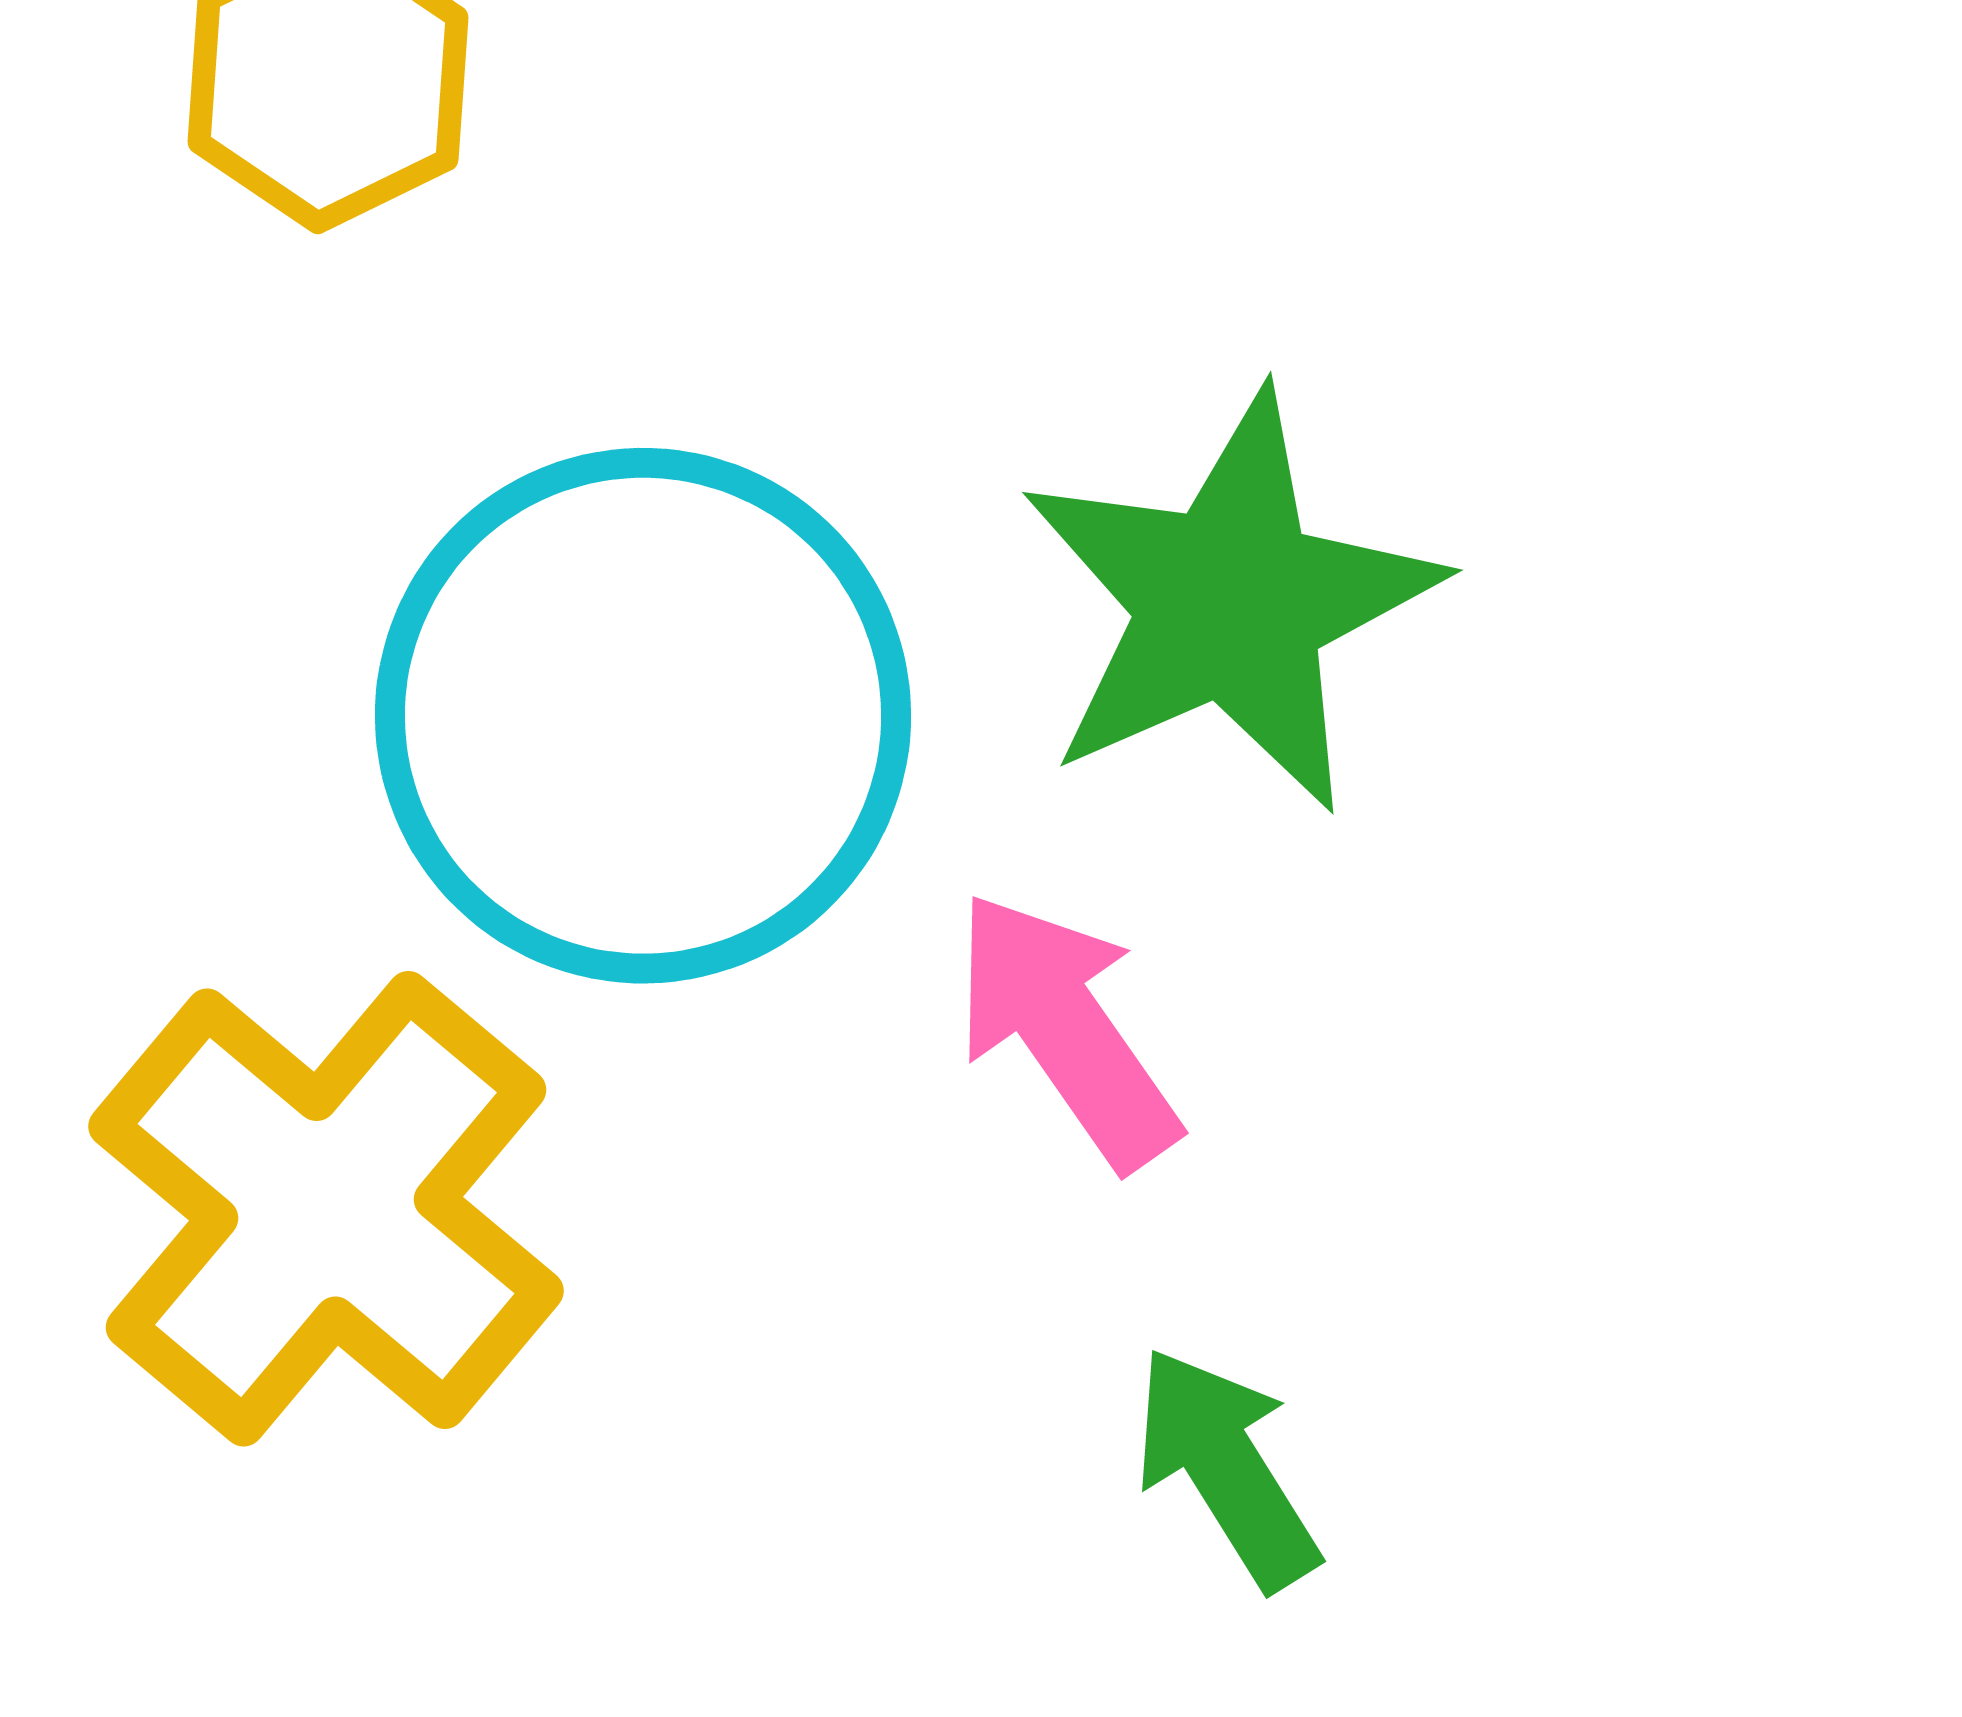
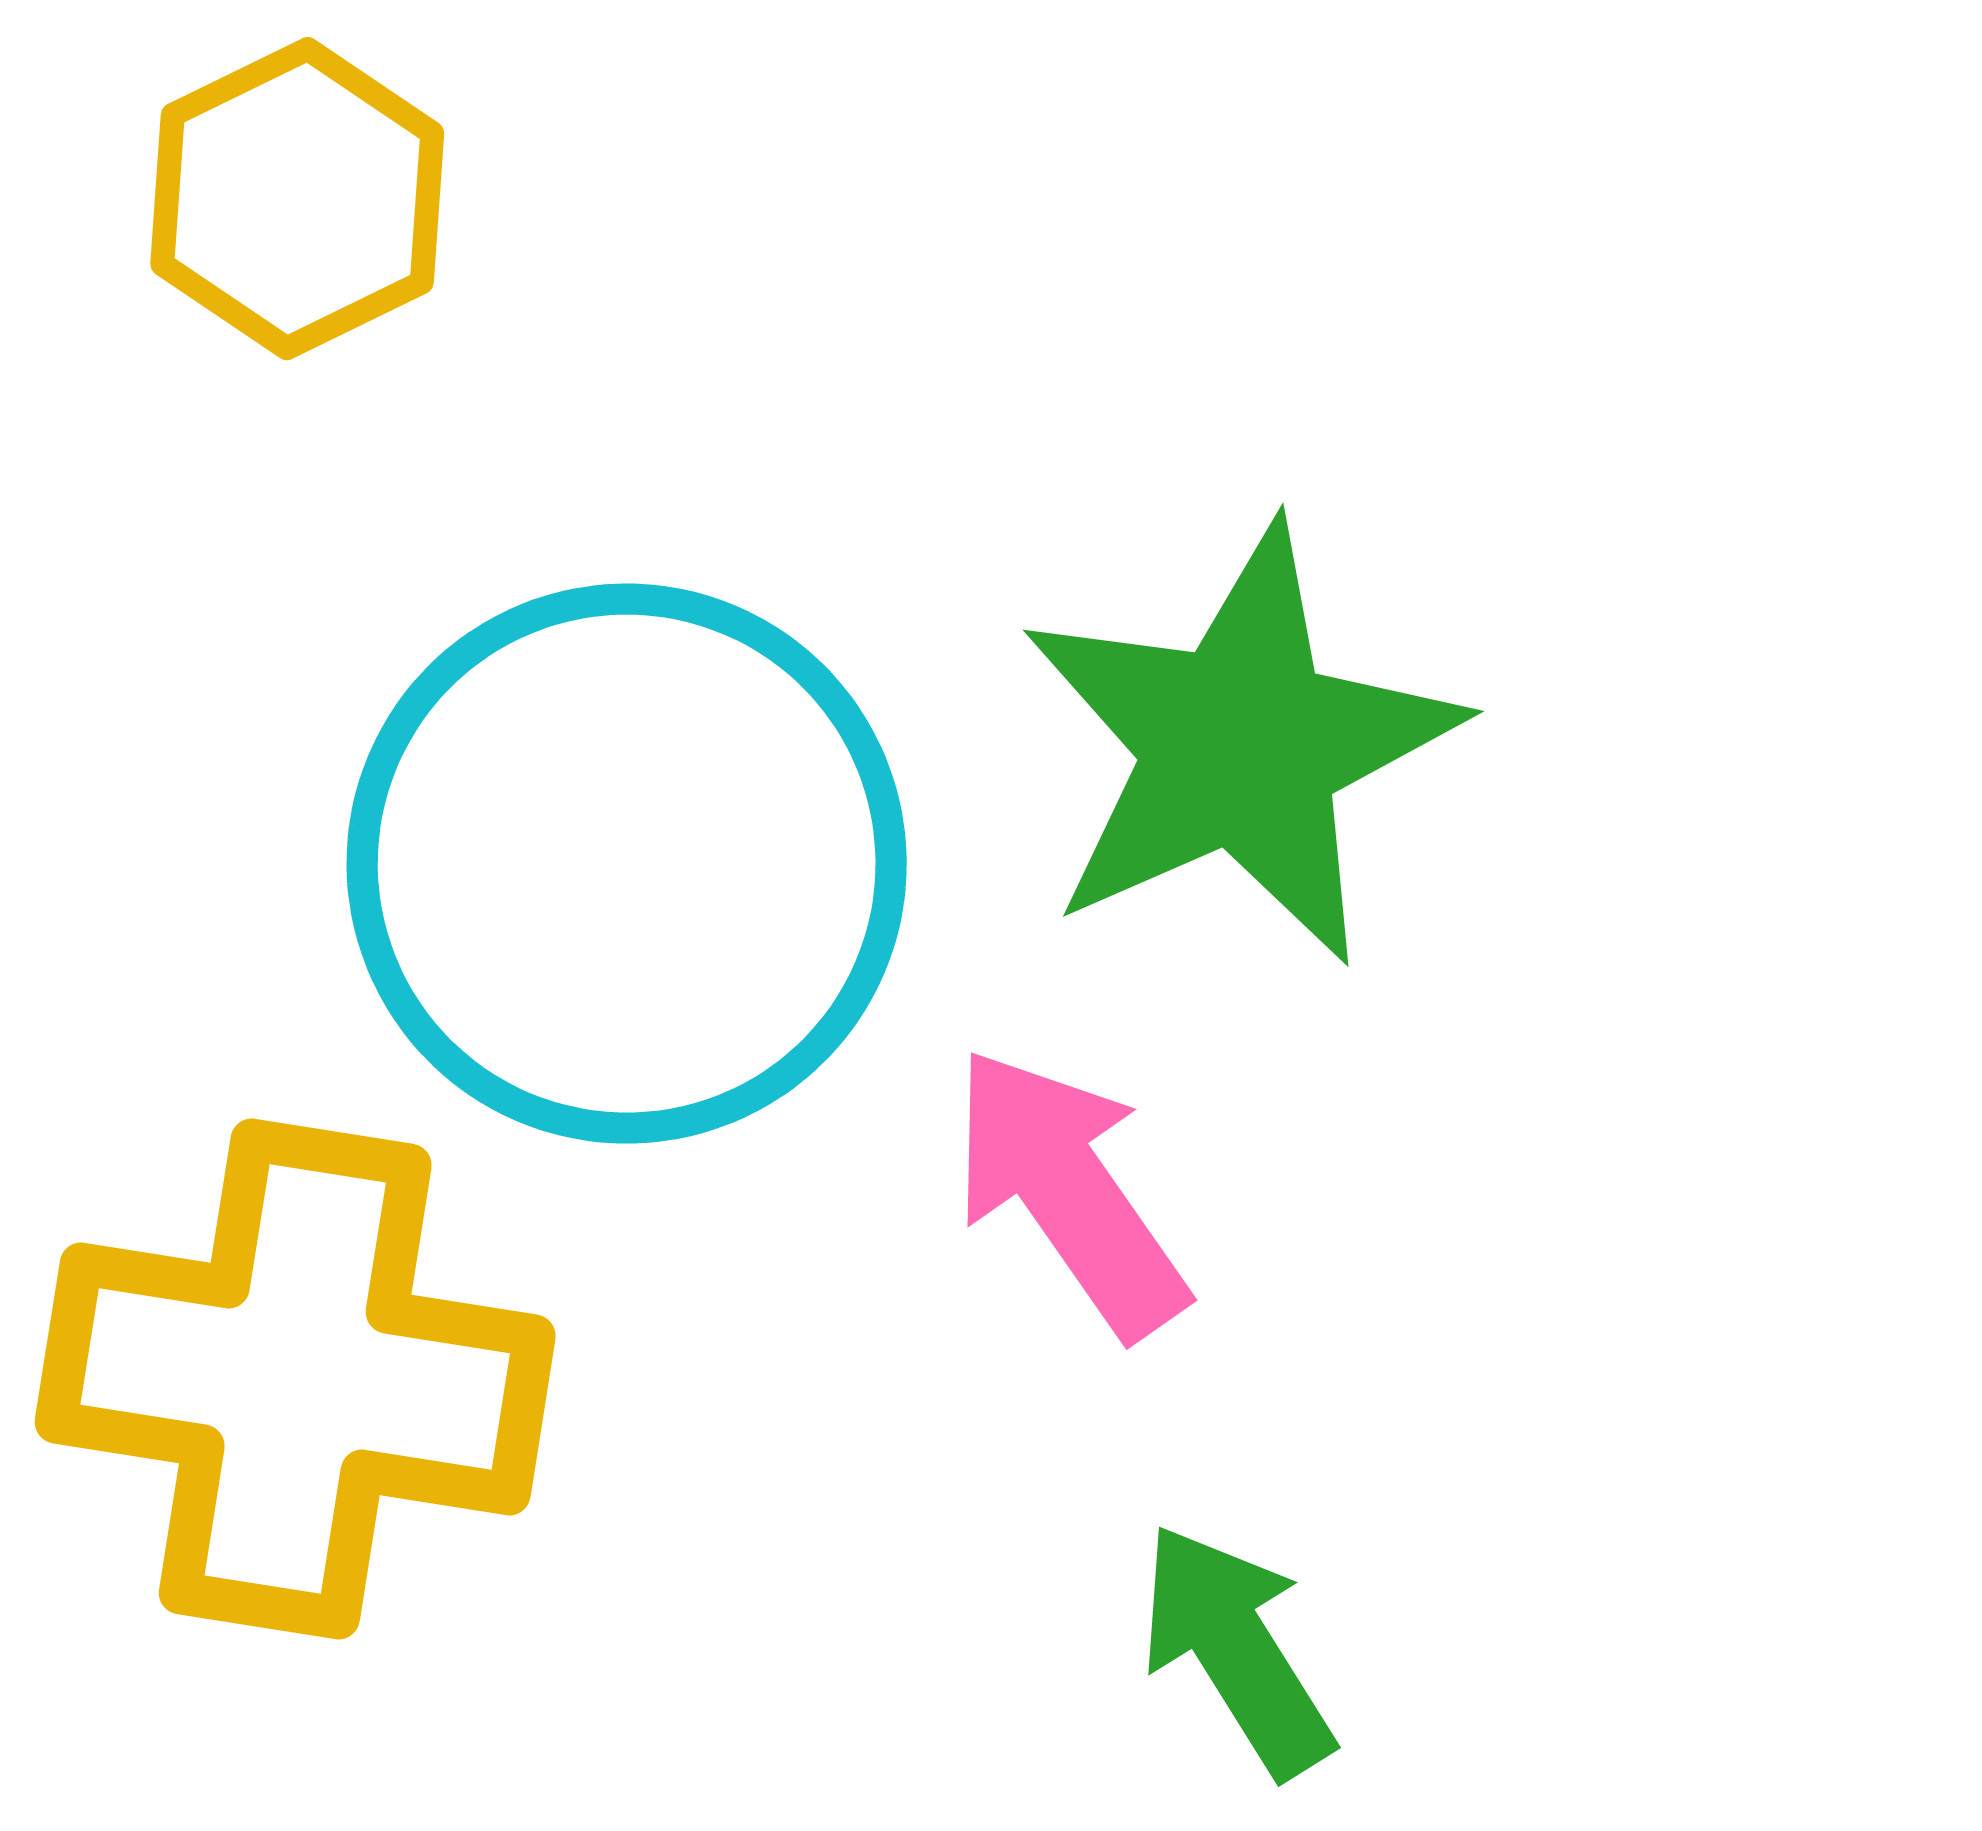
yellow cross: (326, 1209) -> (295, 1379), turned -31

